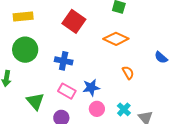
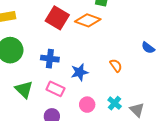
orange diamond: (116, 39) -> (88, 20), moved
blue star: (91, 87) -> (80, 72), moved
green triangle: (35, 101) -> (24, 89), moved

